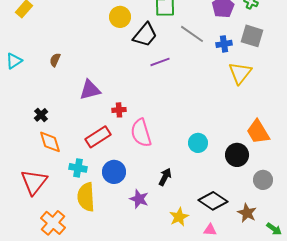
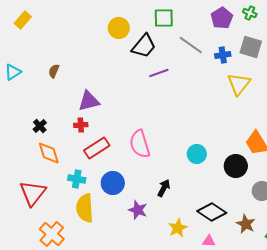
red cross: (119, 110) -> (81, 125), moved

